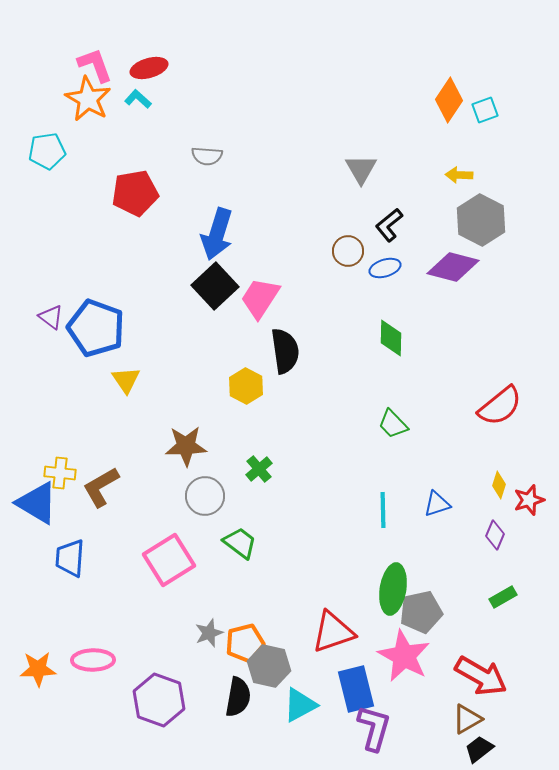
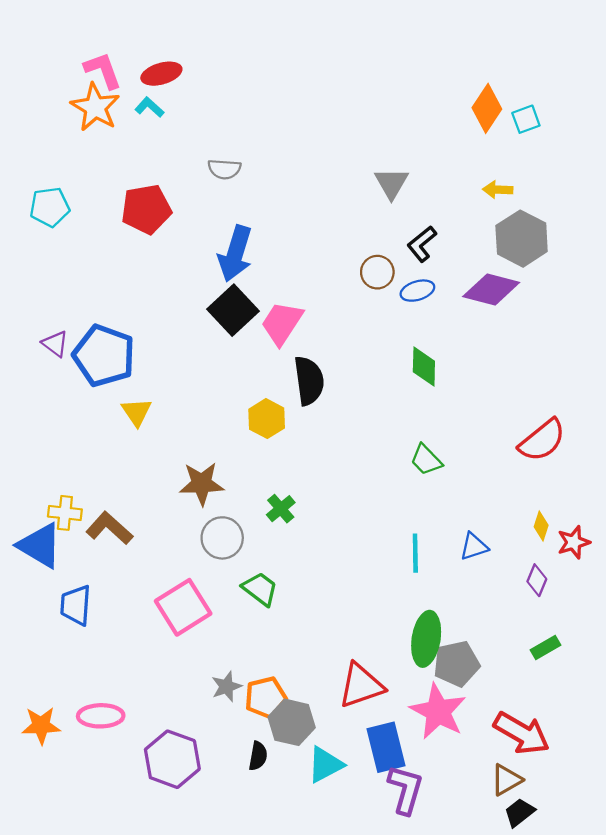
cyan pentagon: (47, 151) -> (50, 207), moved
brown L-shape: (101, 487) -> (109, 528), turned 72
black semicircle: (238, 697) -> (258, 756), size x0.7

